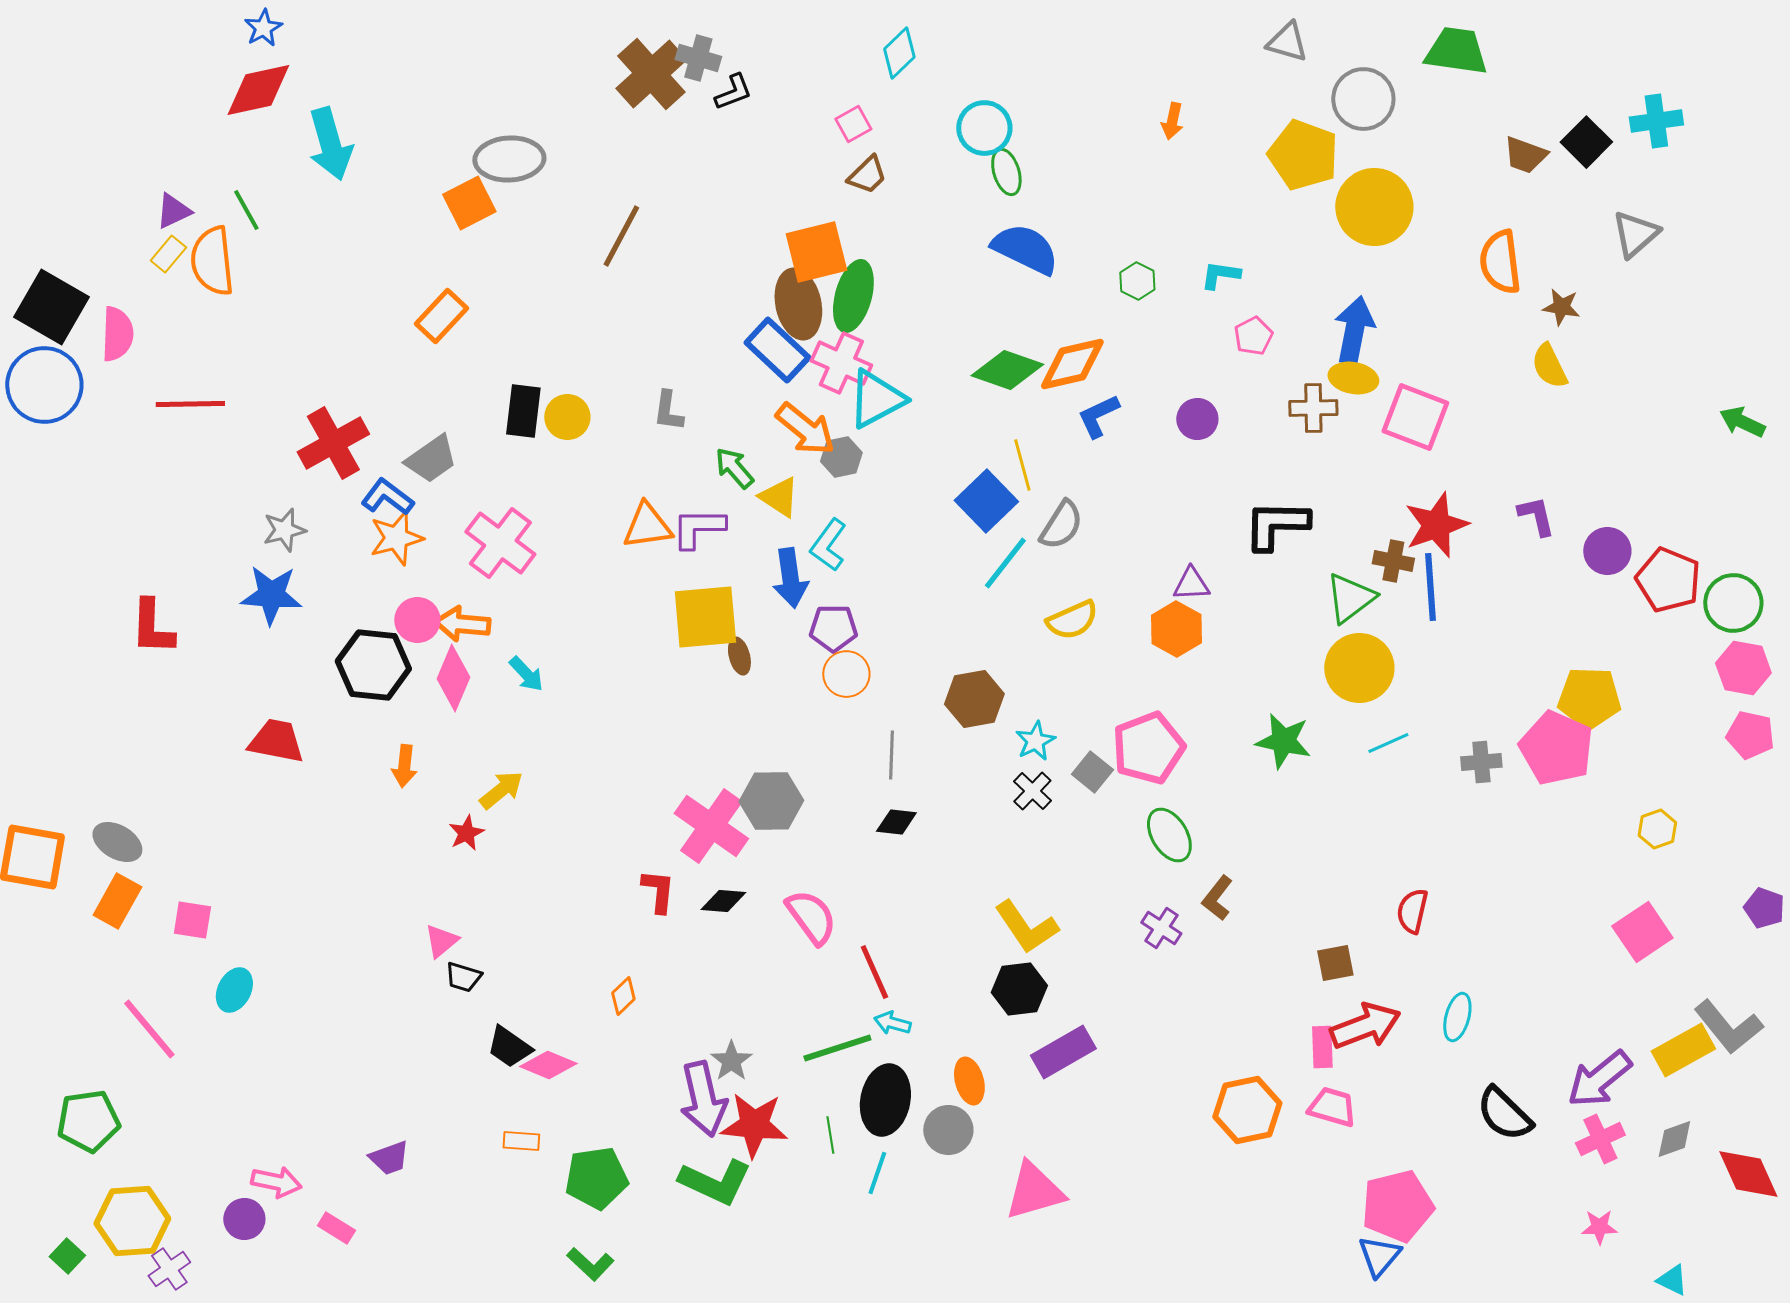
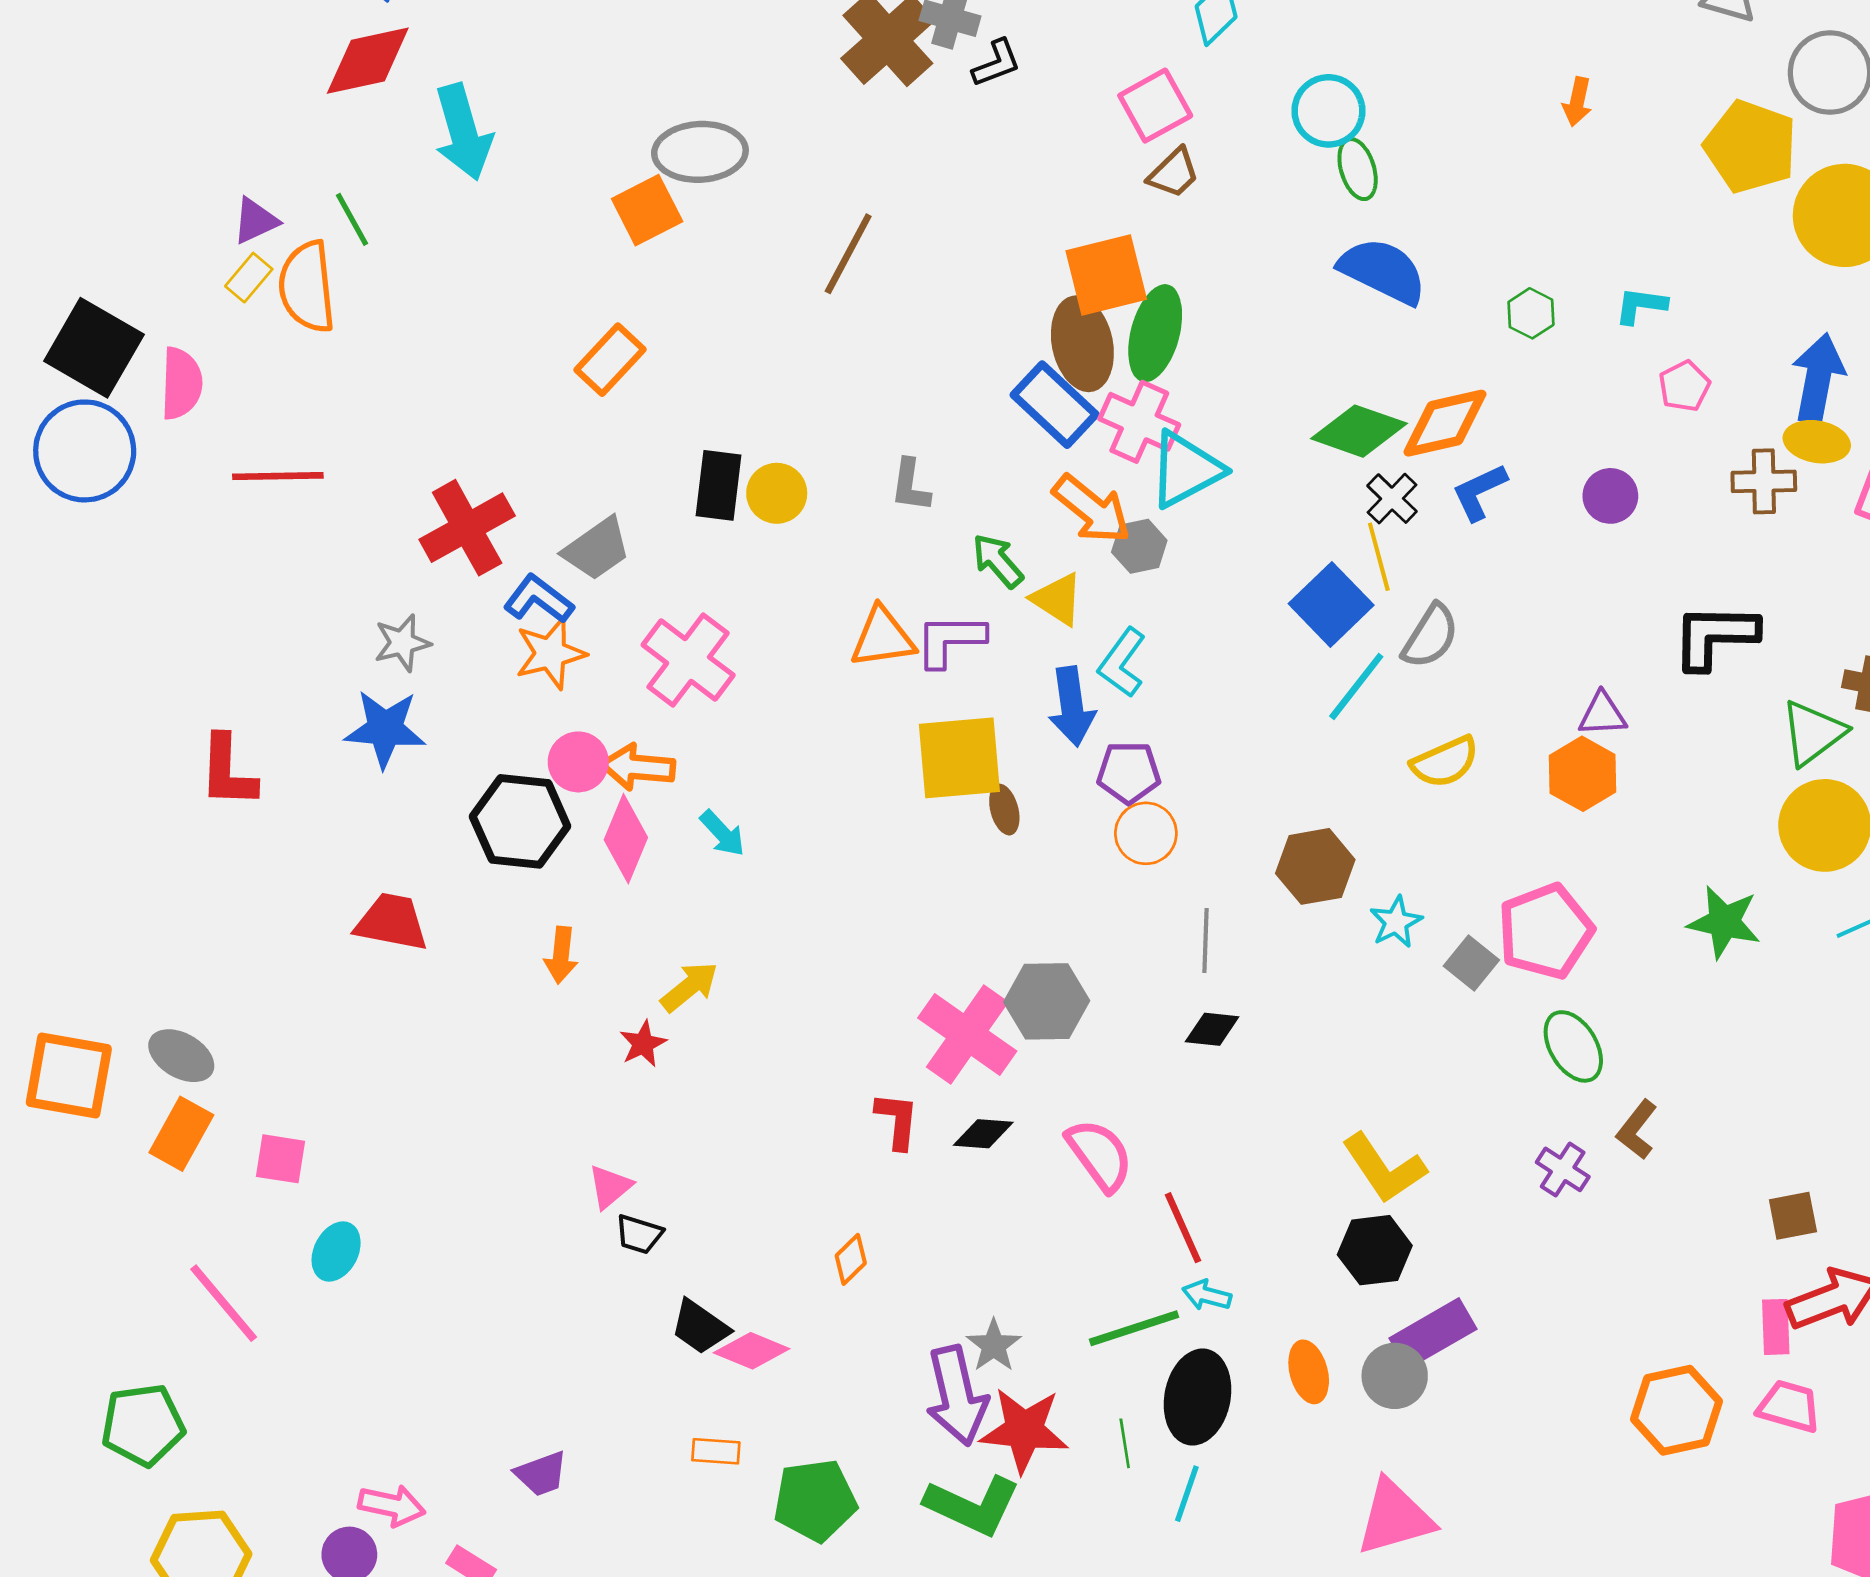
pink square: (853, 124) -> (1155, 106), size x1.5
black cross: (1032, 791) -> (1392, 499), moved
gray circle: (948, 1130) -> (1395, 1376), moved

